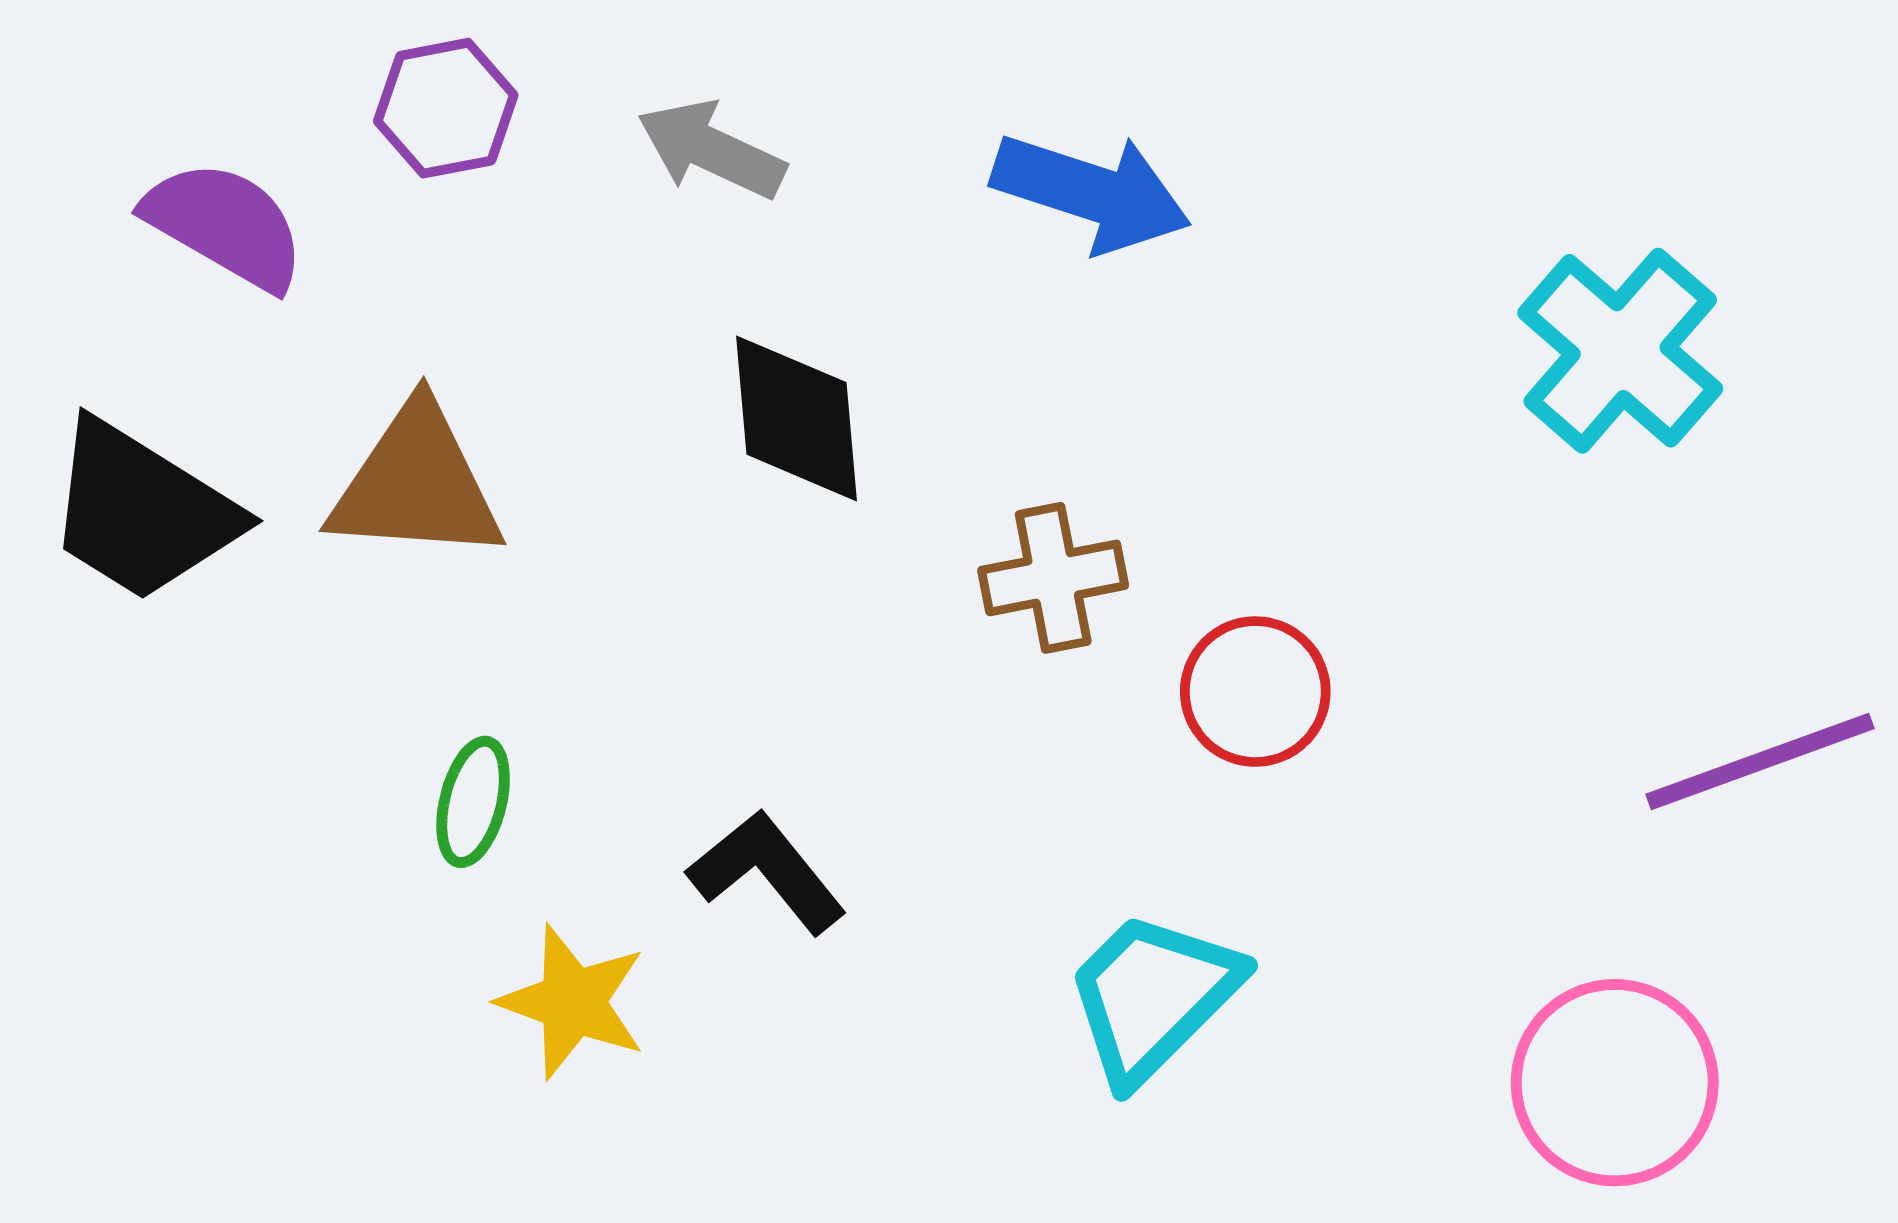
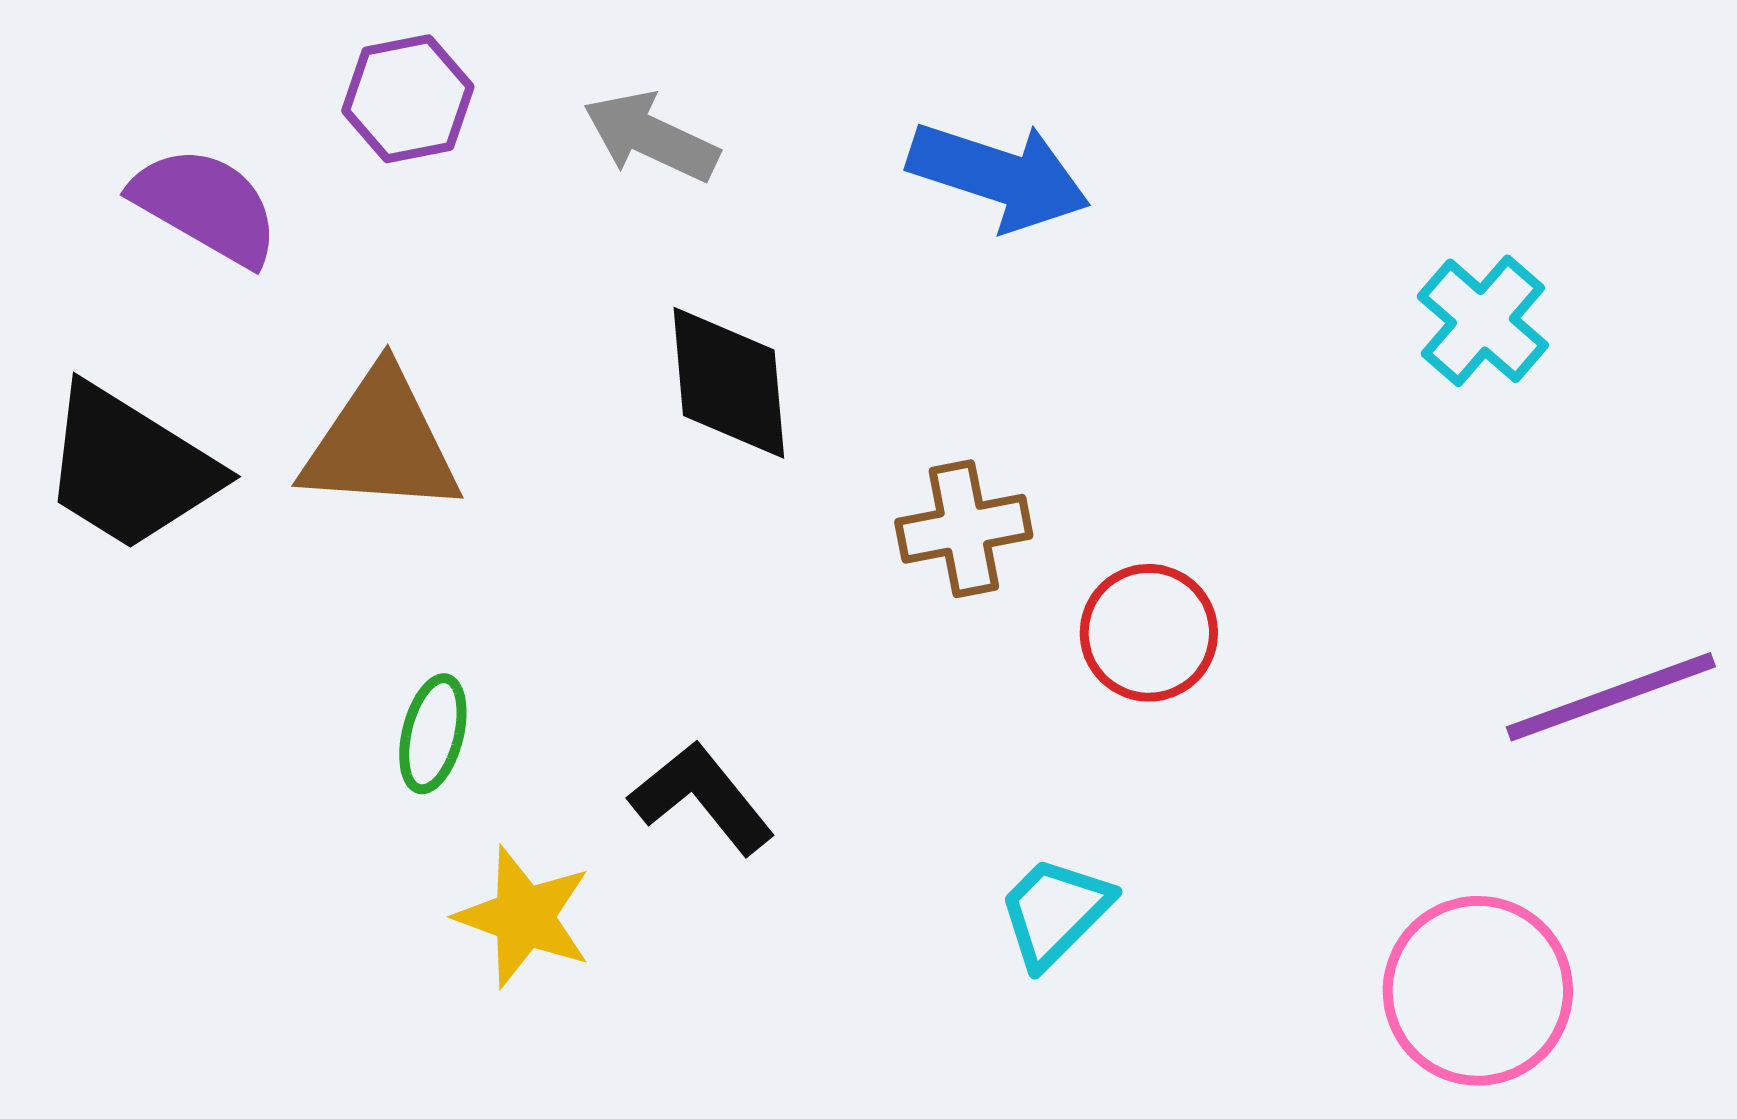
cyan cross: (1620, 351) -> (1483, 321), size x0.7
cyan trapezoid: (1153, 996) -> (1055, 912), size x0.7

